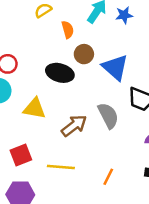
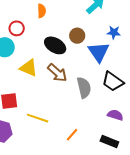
blue star: (124, 15) -> (114, 32), moved
orange semicircle: (68, 30) -> (42, 11), moved
brown arrow: (74, 126) -> (57, 73), moved, turned 65

